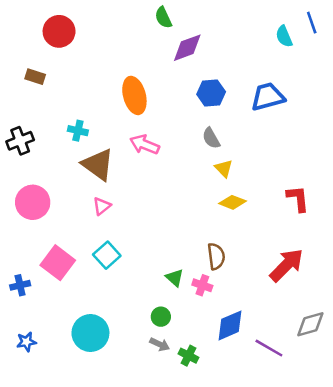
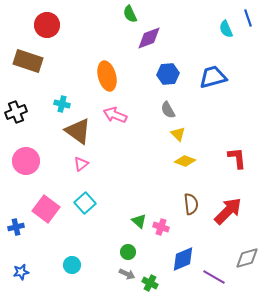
brown rectangle: (35, 77) -> (28, 61), size x1.8
brown semicircle: (216, 256) -> (191, 204), moved
cyan circle: (90, 333) -> (72, 265), size x0.6

